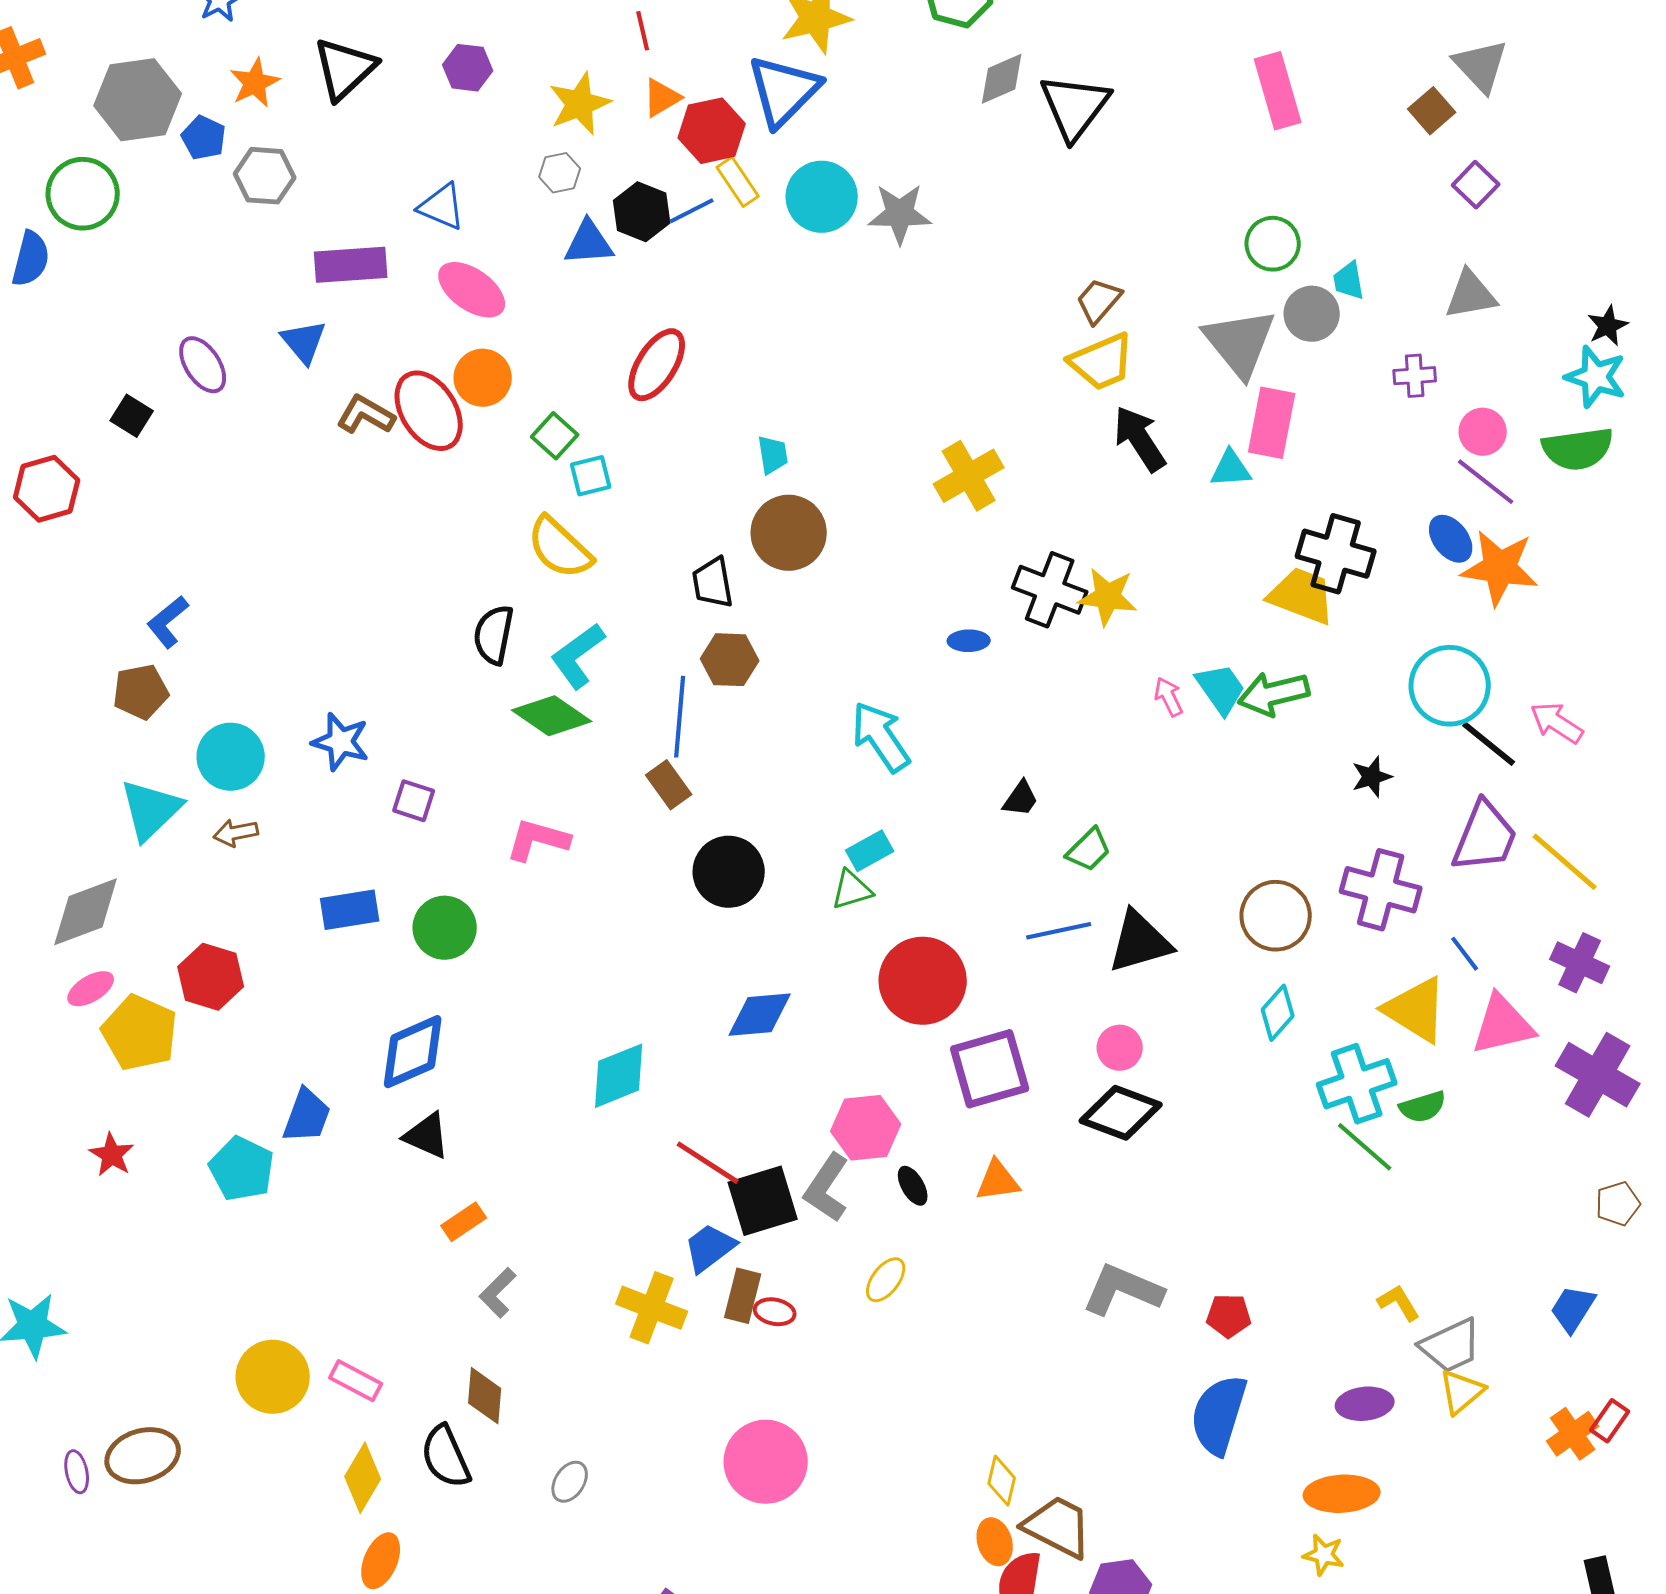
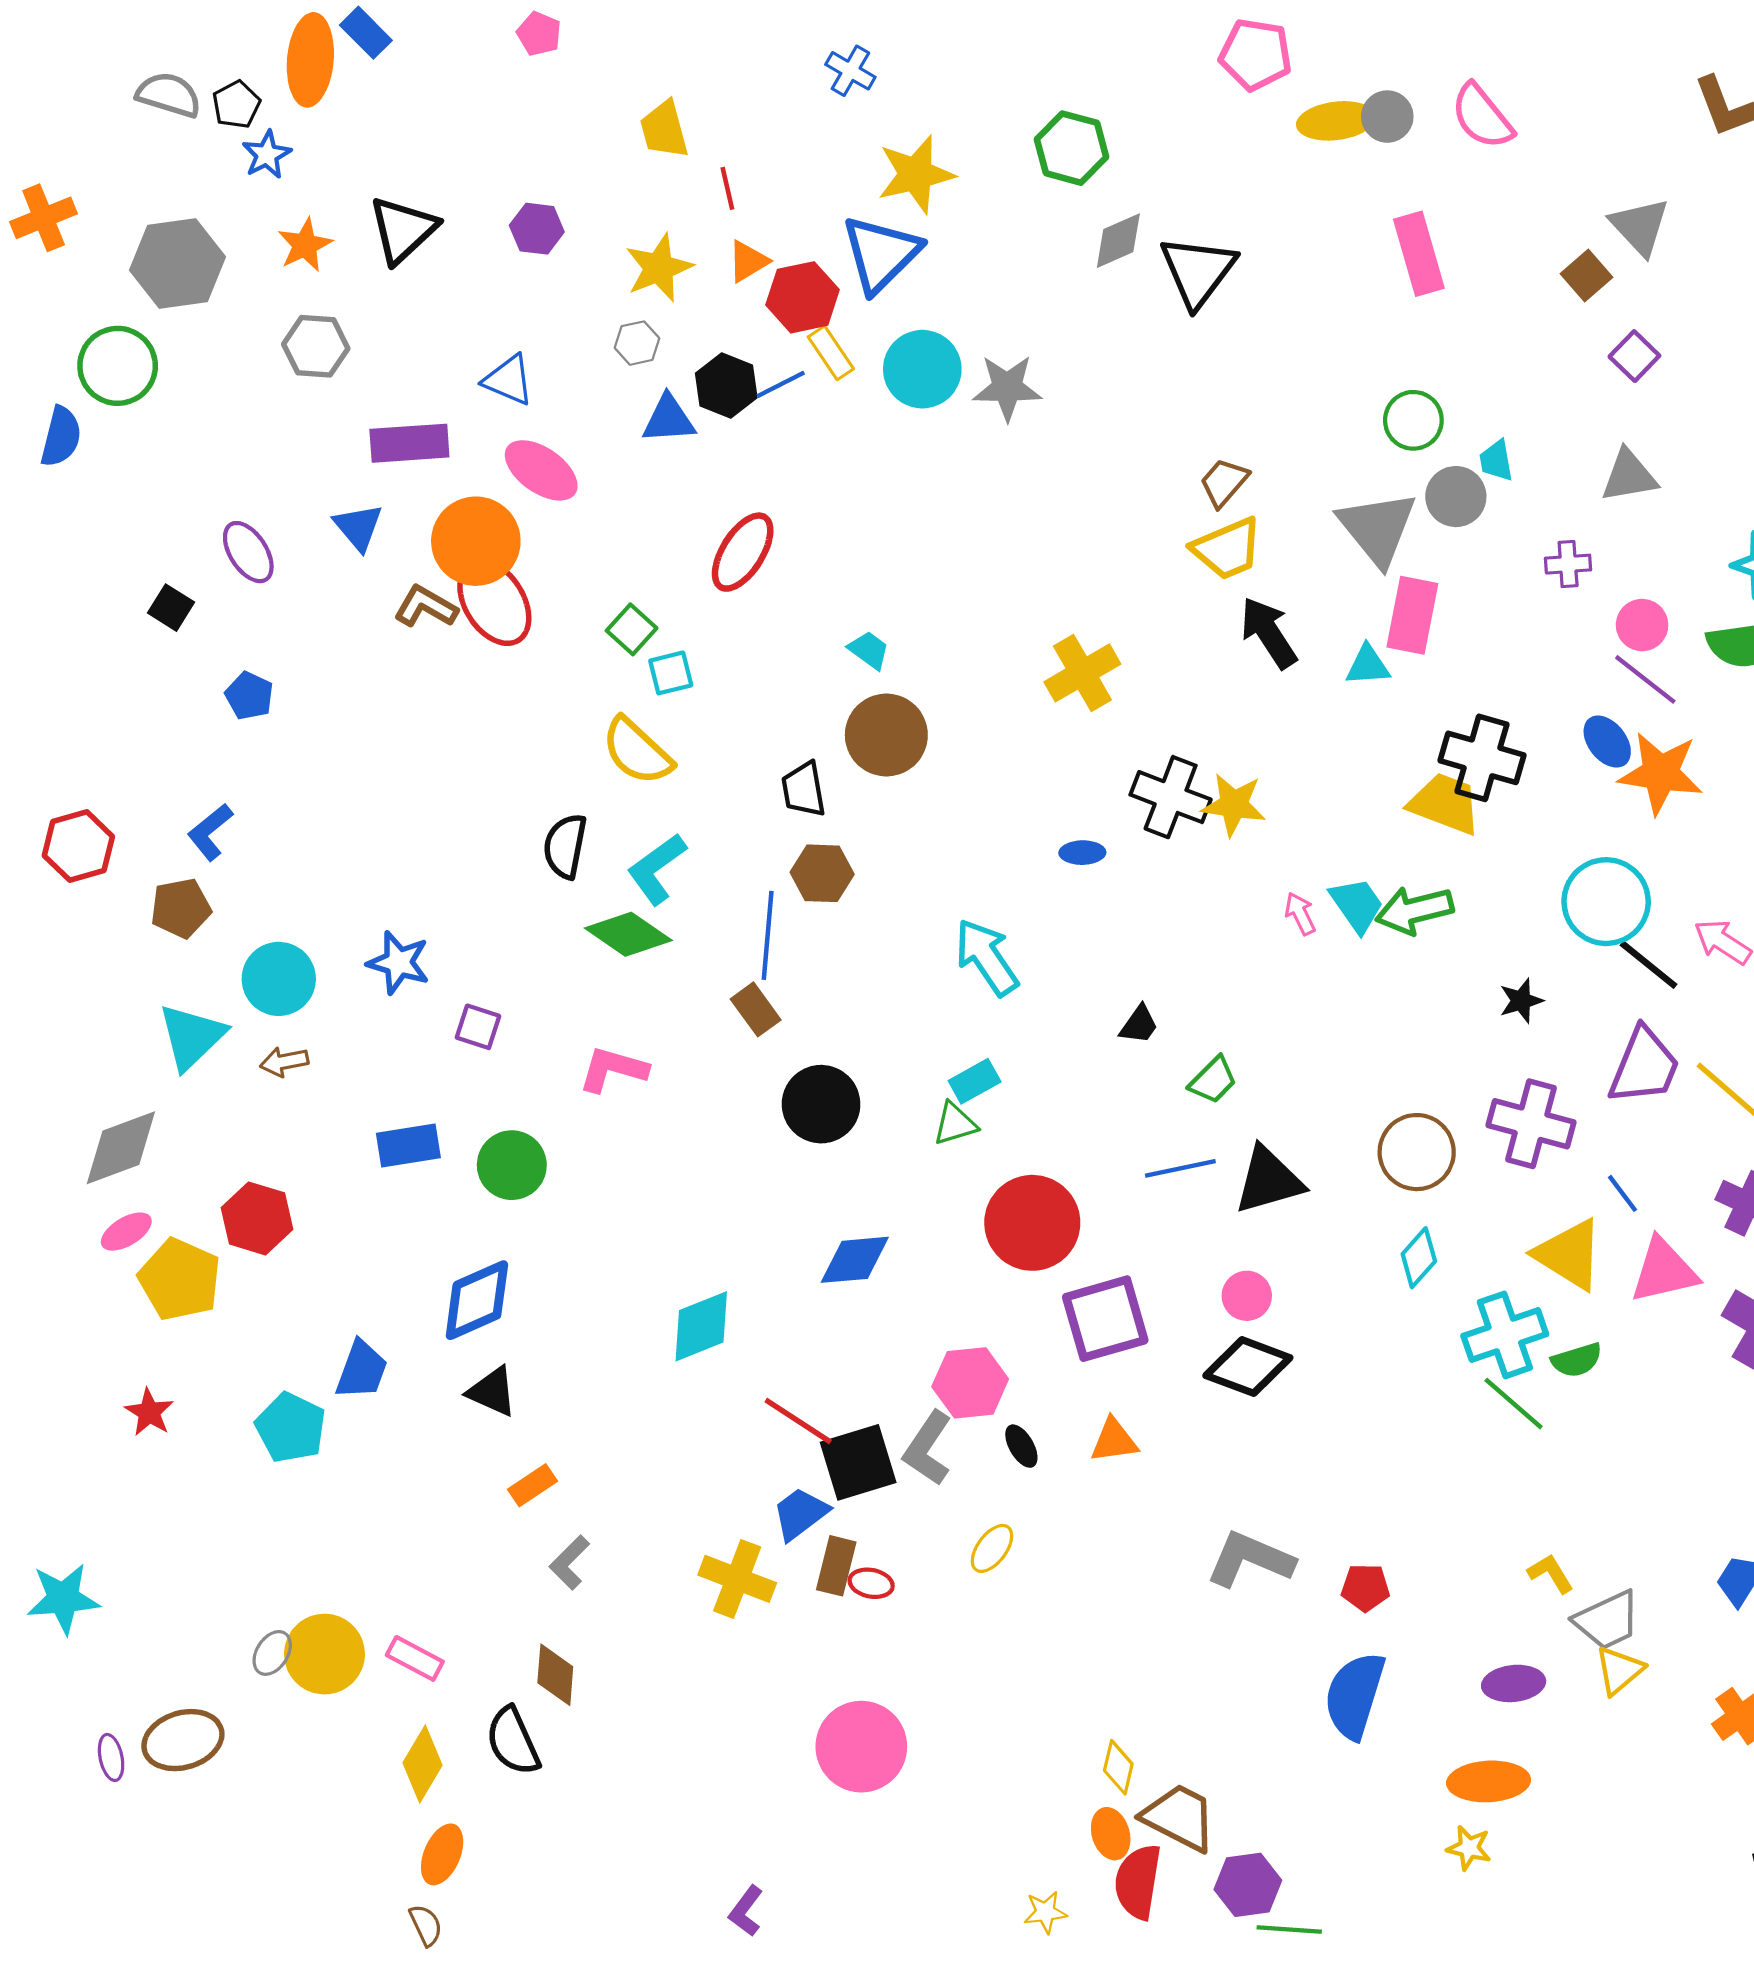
blue pentagon: (204, 138) -> (249, 696), moved
orange circle: (483, 378) -> (476, 541), moved, size x1.4
cyan trapezoid: (773, 455) -> (869, 650), turned -45
red hexagon: (47, 489) -> (78, 846), moved
gray ellipse: (570, 1482) -> (272, 1653), moved

